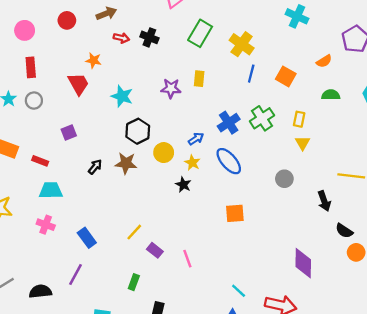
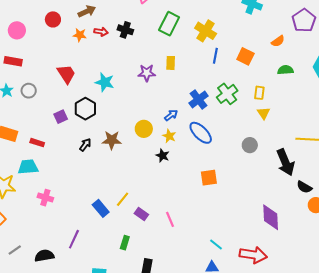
orange star: (93, 60) -> (80, 35), moved
red rectangle: (31, 67) -> (13, 61), moved, turned -72
black hexagon: (138, 131) -> (85, 109), moved
cyan trapezoid: (51, 190) -> (28, 167), moved
black arrow: (324, 201) -> (285, 162), size x1.5
blue rectangle: (87, 238) -> (101, 208), moved

